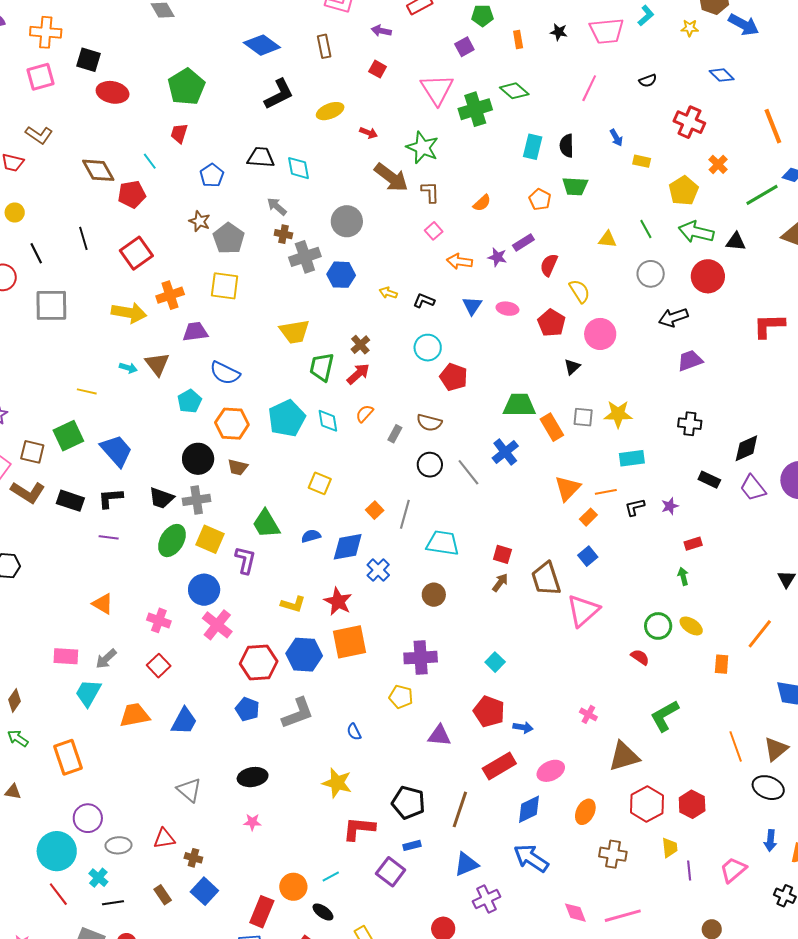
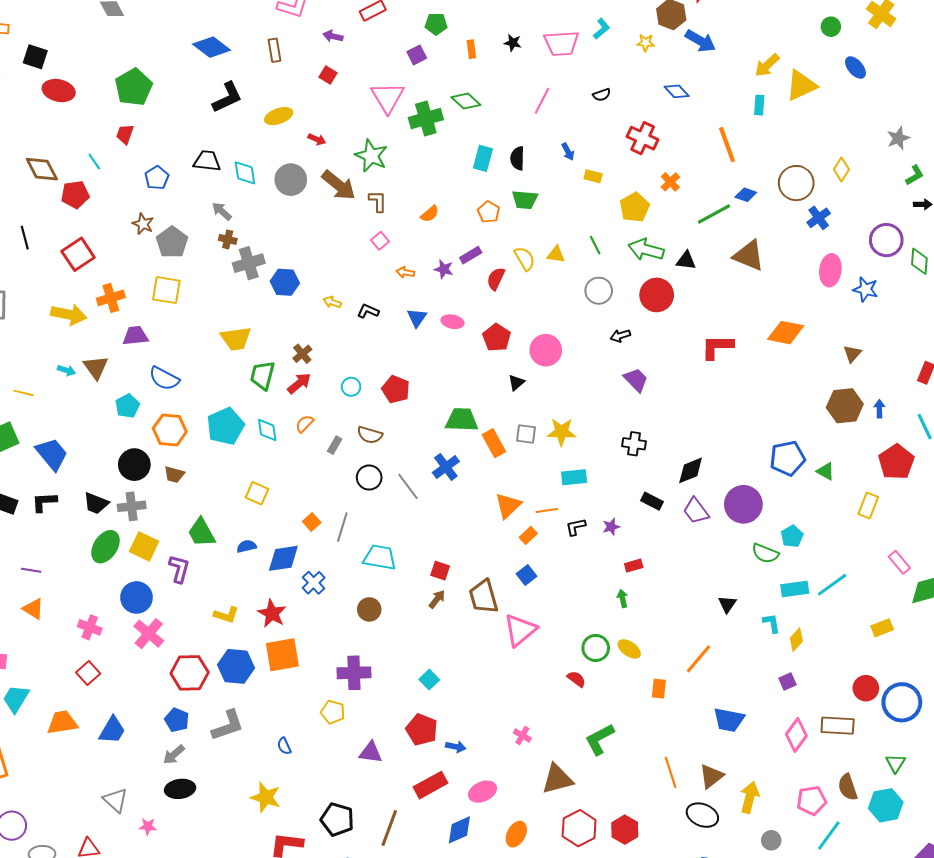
gray circle: (347, 221) -> (291, 180), moved
orange arrow: (459, 261) -> (405, 272), size x0.7
yellow semicircle: (580, 291) -> (525, 259), moved
black arrow: (673, 317) -> (620, 336), size x0.7
cyan circle: (428, 348) -> (351, 387), moved, size x0.7
purple trapezoid: (690, 361) -> (636, 380), turned 64
purple line: (109, 537) -> (31, 570), moved
gray arrow: (106, 659) -> (174, 755), moved
pink star: (252, 822) -> (148, 826), moved

